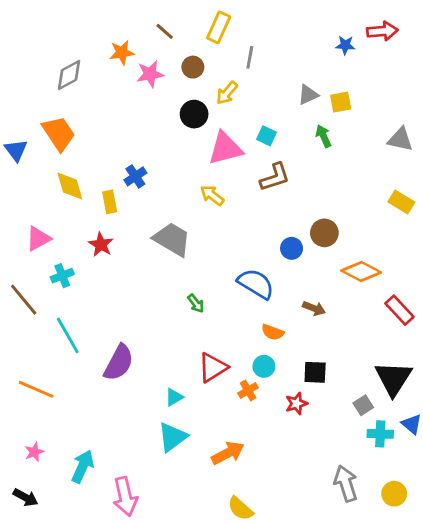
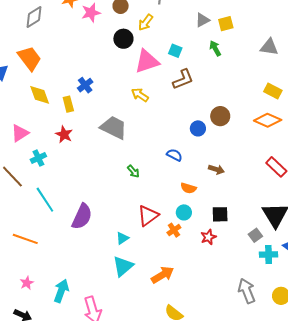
orange diamond: (361, 272) -> (268, 120), moved
blue semicircle: (256, 284) -> (174, 155), size x0.6

